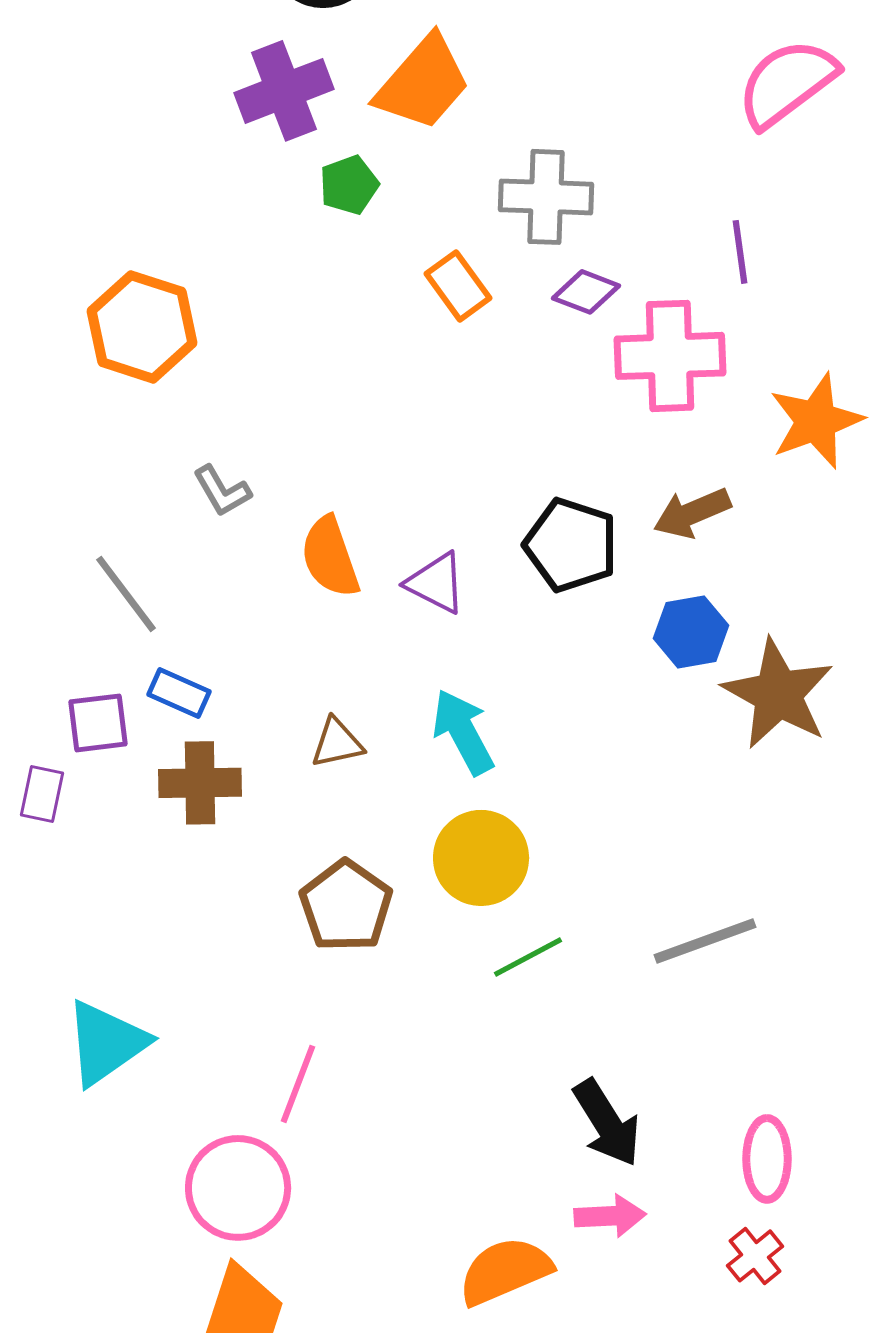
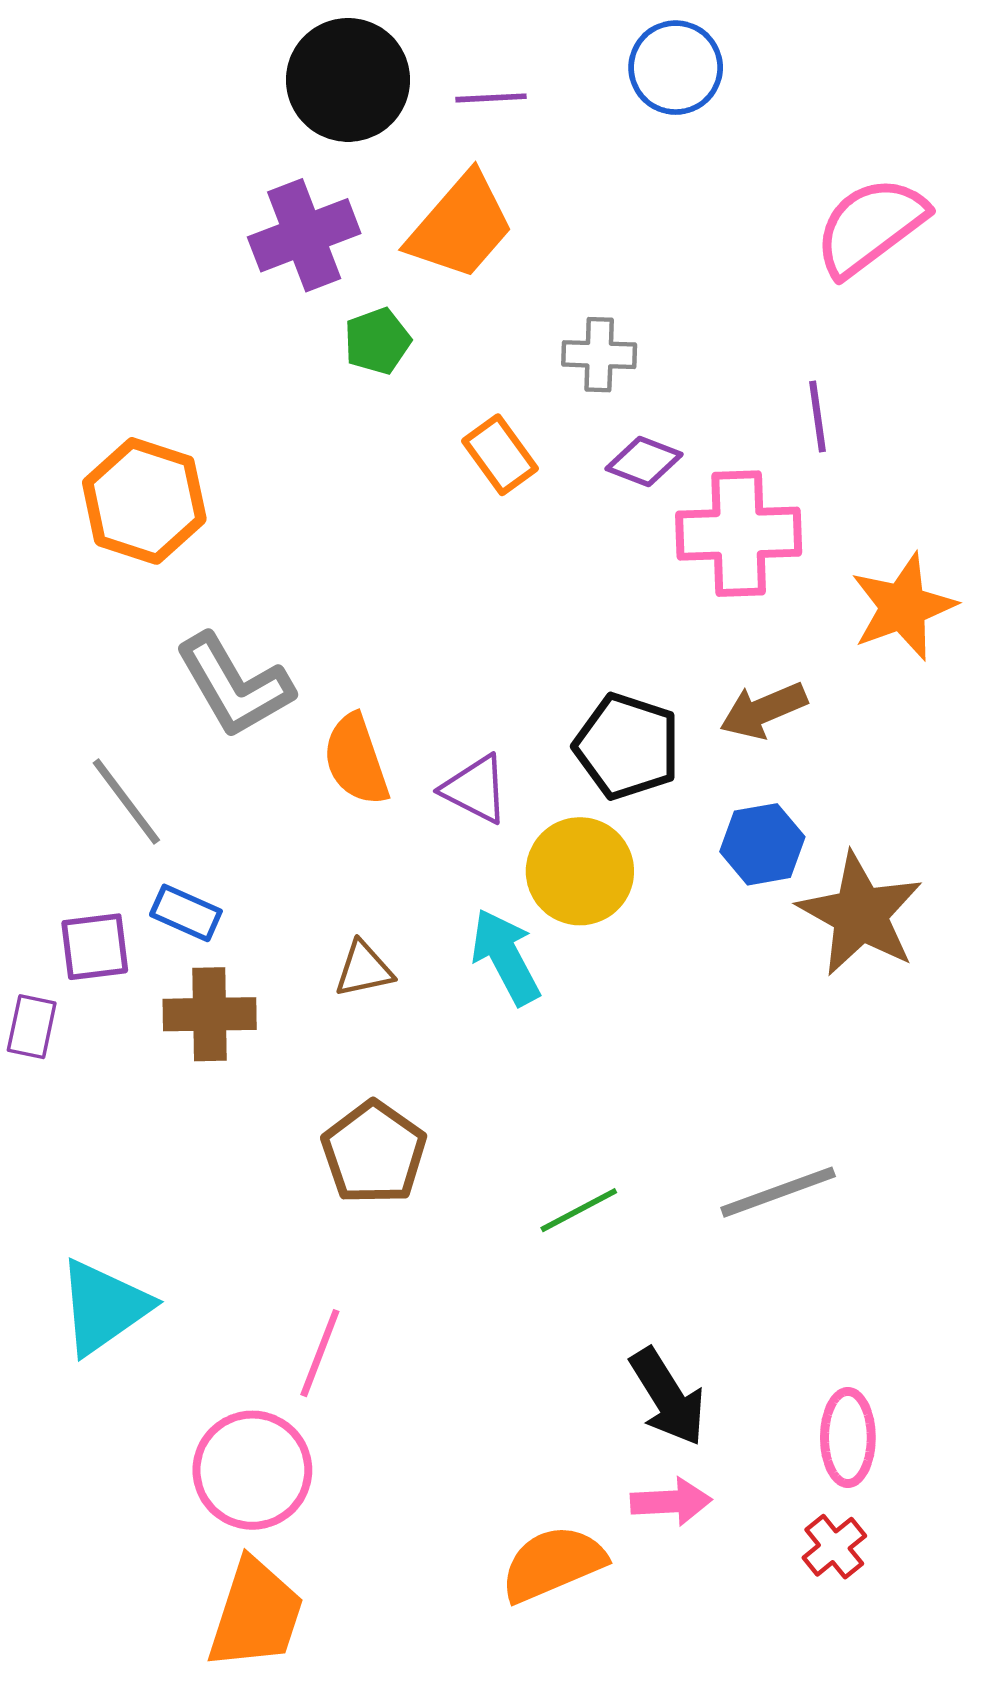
gray cross: (546, 197) -> (599, 355), size x0.7
gray L-shape: (222, 491) -> (234, 686), size x1.8
yellow circle: (481, 858) -> (580, 871), moved

